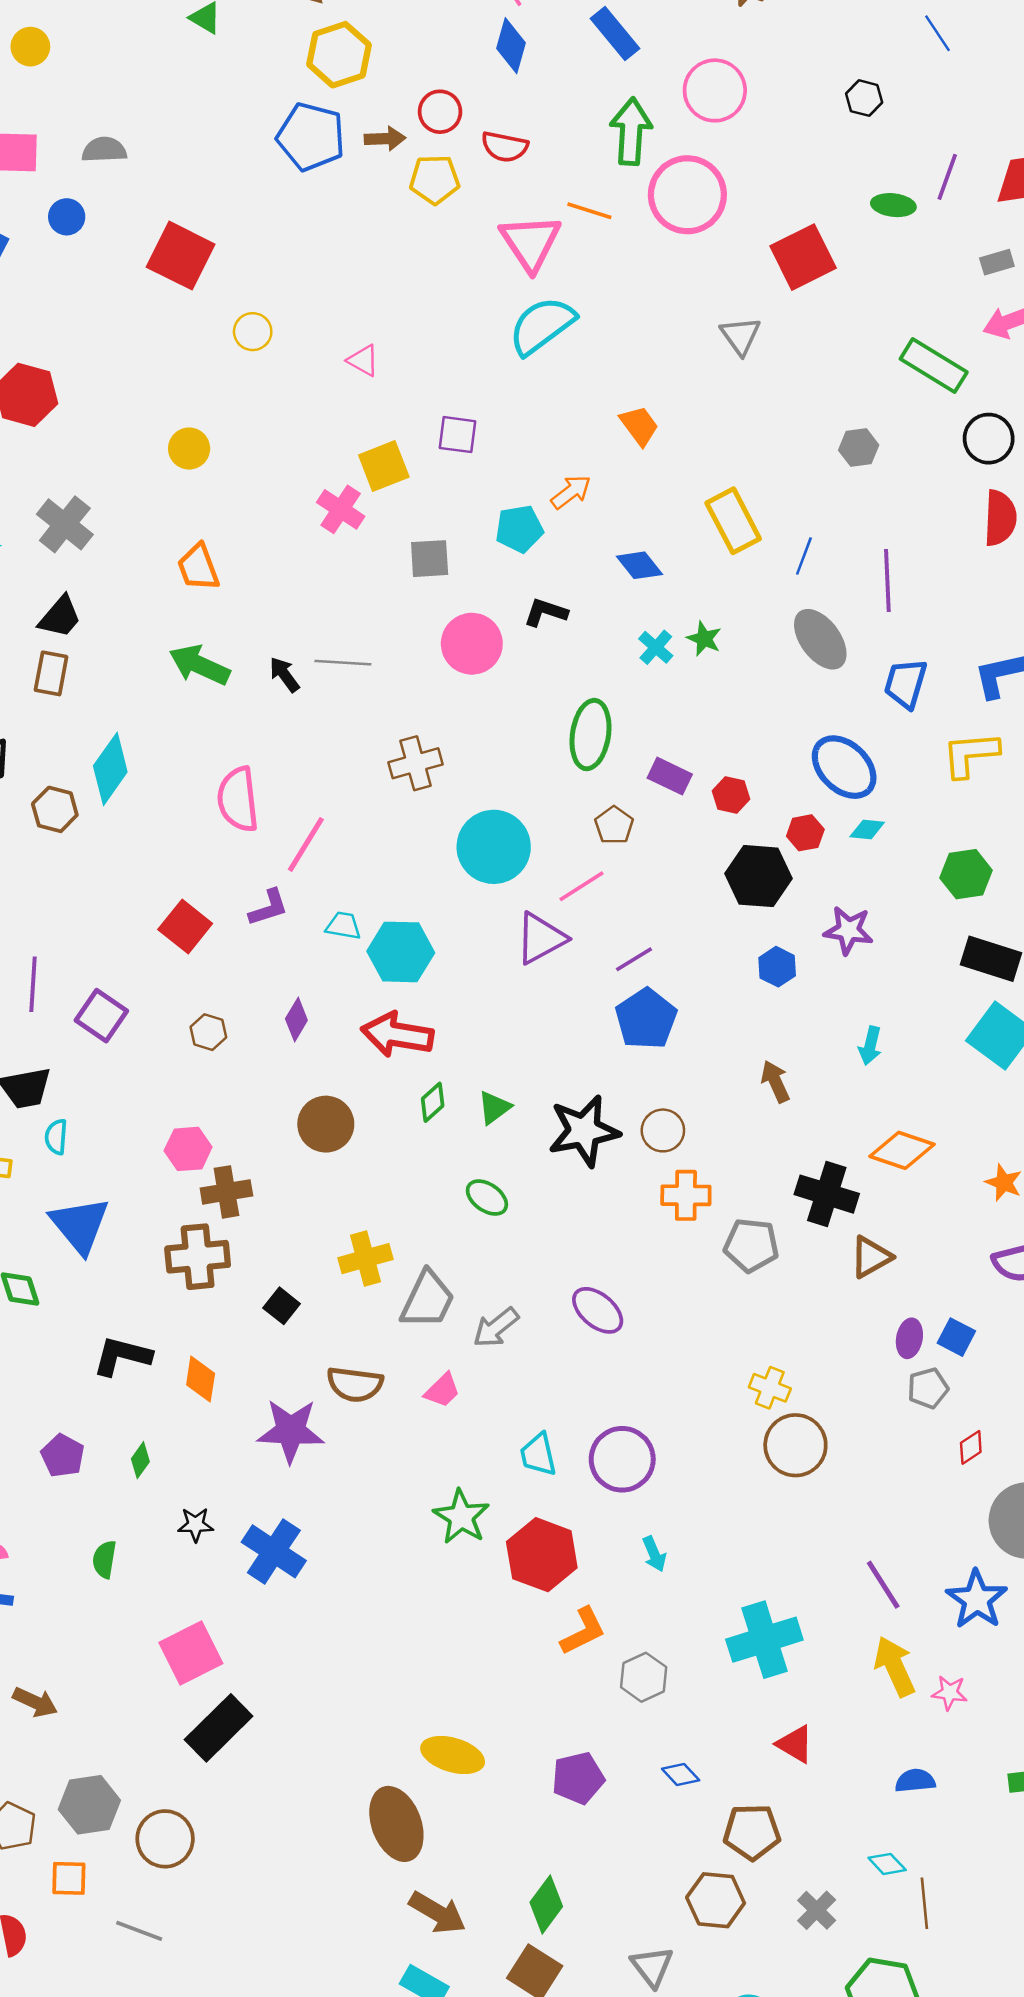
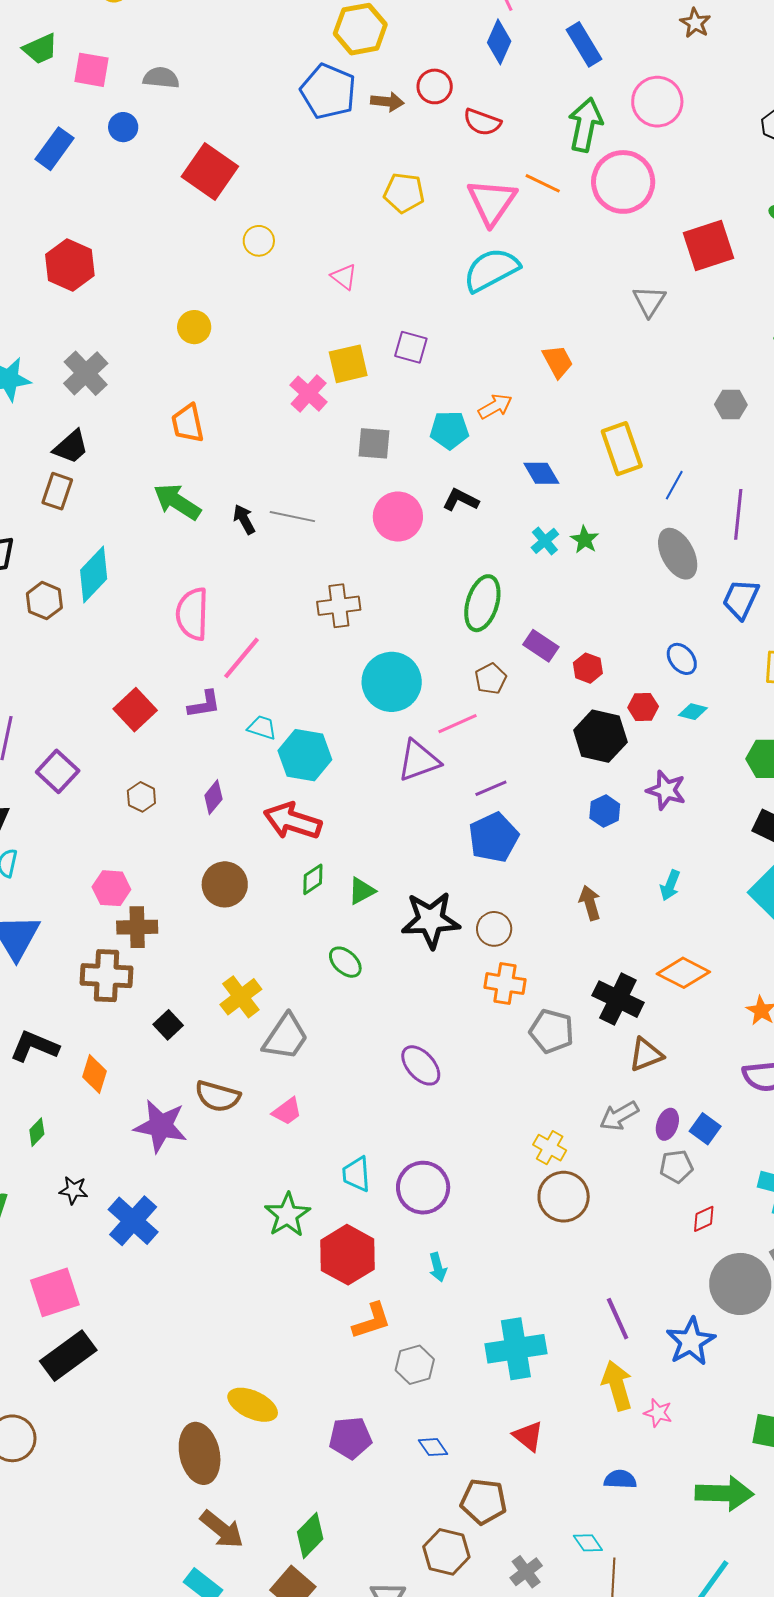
yellow pentagon: (435, 179) -> (404, 193), moved
blue ellipse: (844, 767) -> (682, 659), size x0.6
yellow cross: (366, 1259) -> (241, 997), turned -30
gray arrow: (496, 1327) -> (619, 1116), moved

